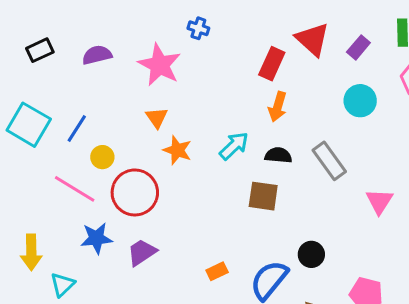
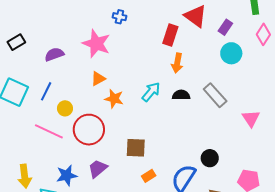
purple rectangle: (358, 47) -> (225, 27), moved
purple semicircle: (97, 55) -> (54, 54), moved
orange triangle: (157, 118) -> (98, 79), turned 42
brown square: (263, 196) -> (136, 148), moved
blue star: (96, 238) -> (67, 175), moved

